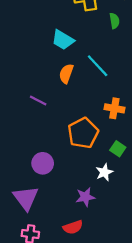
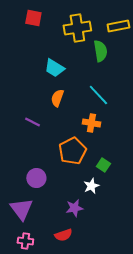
green semicircle: (114, 21) -> (100, 51), size x1.5
cyan line: (98, 66) -> (98, 95), moved
orange cross: (114, 108) -> (91, 123), moved

